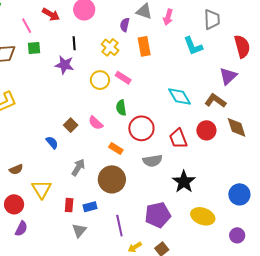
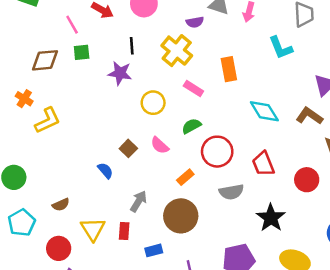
purple semicircle: (125, 25) -> (195, 22), turned -112
orange rectangle: (144, 46) -> (229, 69), moved
yellow cross: (110, 47) -> (177, 51), size x1.4
yellow circle: (100, 80) -> (153, 103), moved
green semicircle: (121, 108) -> (191, 126), turned 70
red circle: (206, 130) -> (307, 180), moved
orange rectangle: (116, 149) -> (185, 177), turned -72
red rectangle: (69, 205) -> (124, 231), moved

